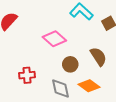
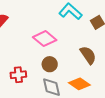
brown circle: (70, 64) -> (50, 64), moved

